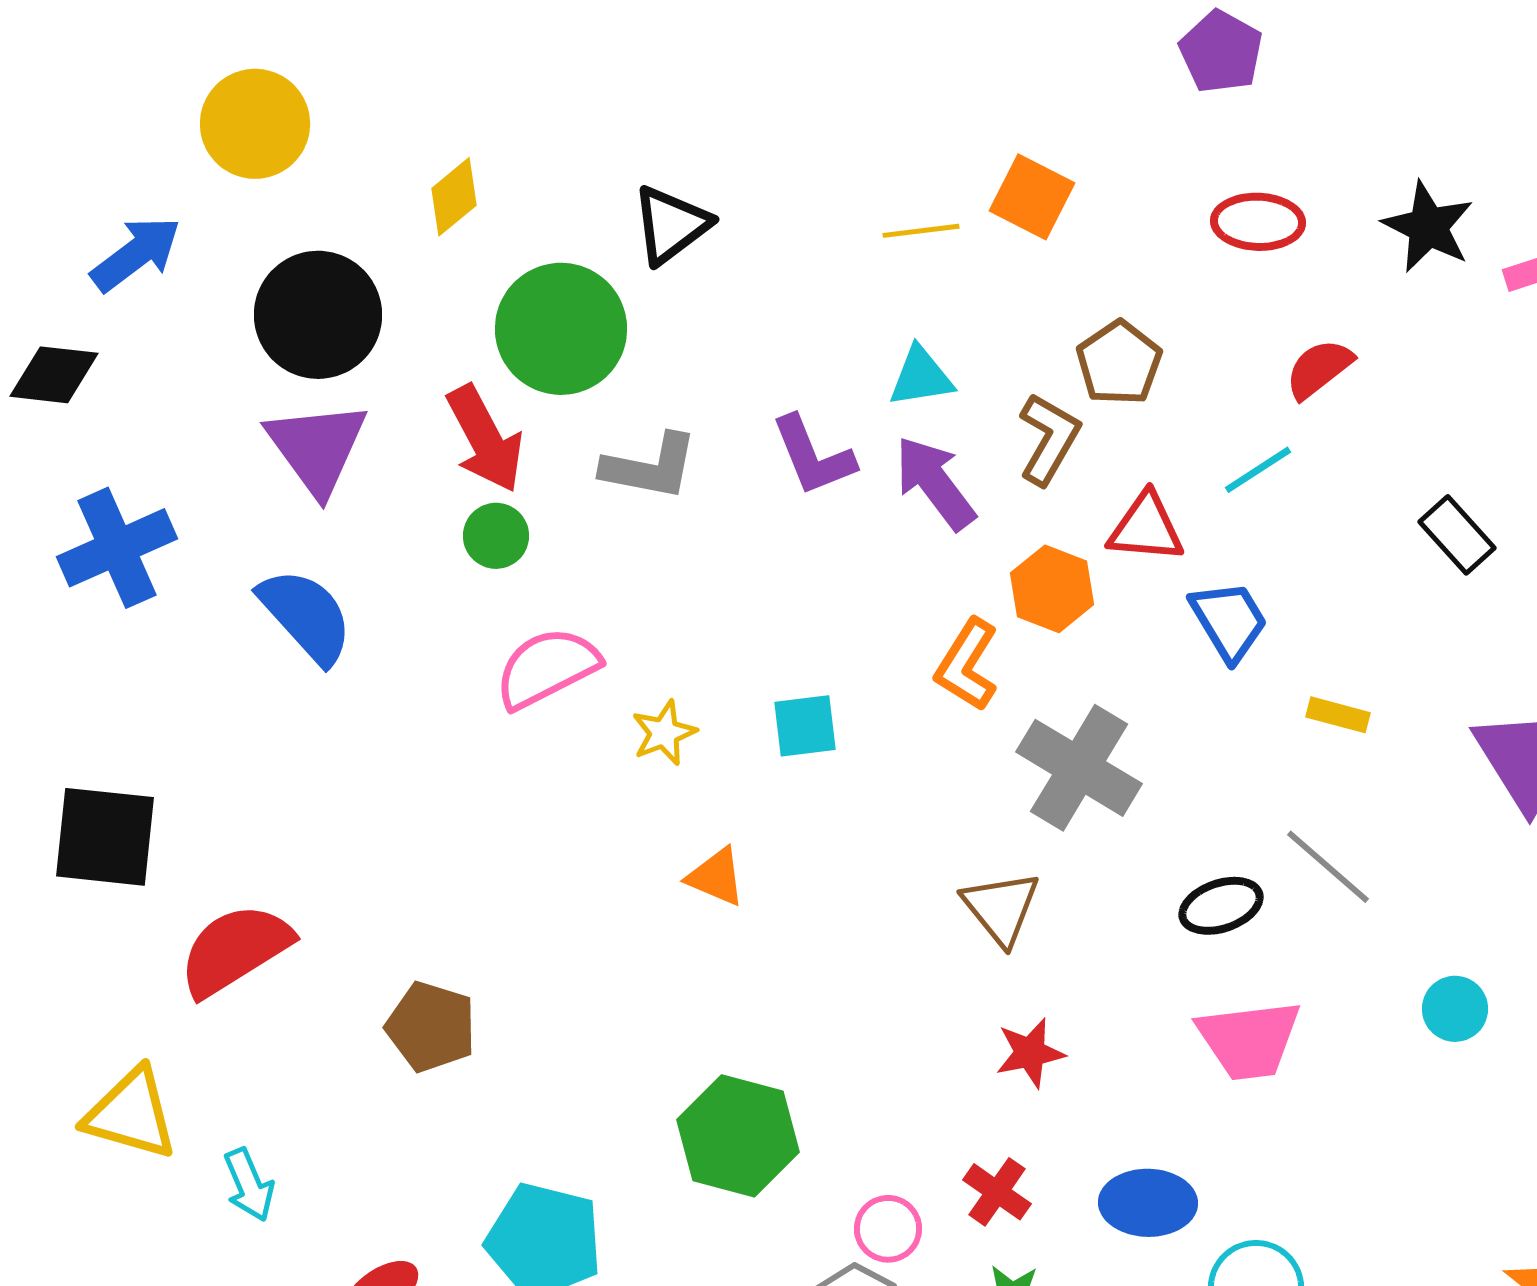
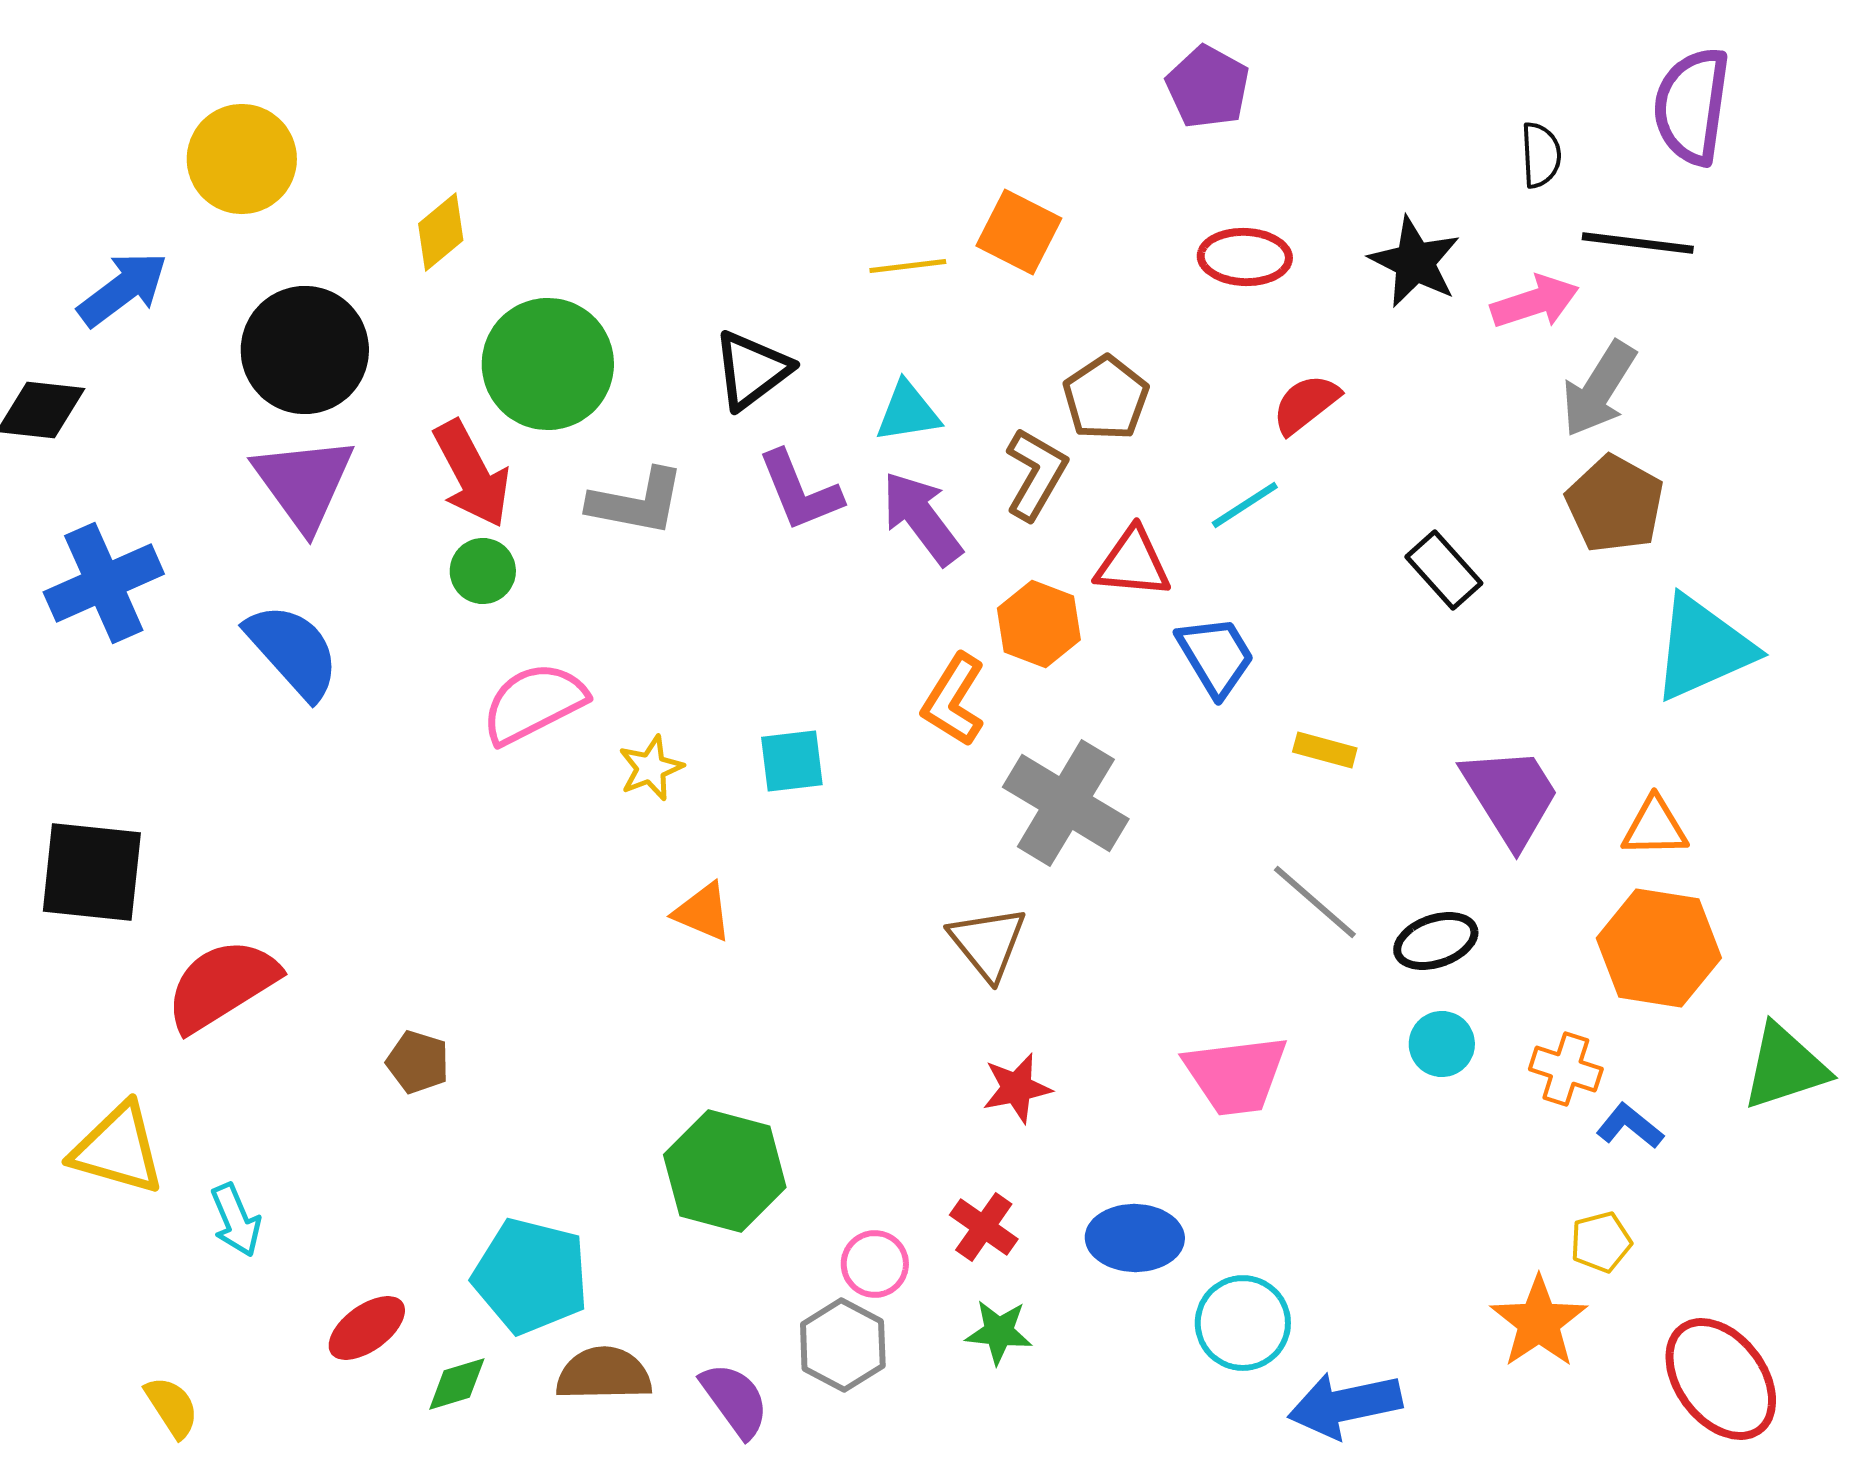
black triangle: (671, 225) -> (752, 370), moved
black ellipse: (1221, 906) -> (1436, 941), moved
brown pentagon: (431, 1027) -> (418, 1062), size x0.7

